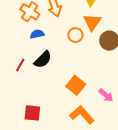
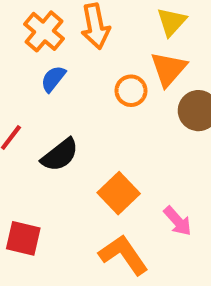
blue semicircle: (37, 34) -> (53, 79), turned -48
black semicircle: (43, 60) -> (60, 155), moved

